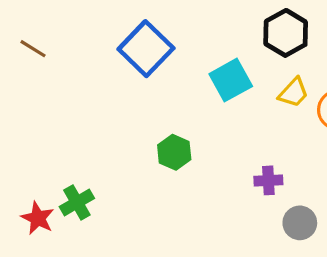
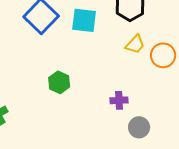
cyan square: (231, 80) -> (84, 20), moved, turned 36

